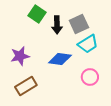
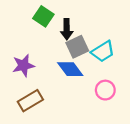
gray square: (79, 24) -> (77, 47), moved
blue diamond: (60, 59) -> (70, 69), turned 45

